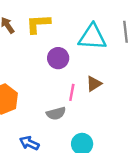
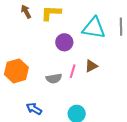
gray semicircle: (56, 113) -> (54, 78), moved

